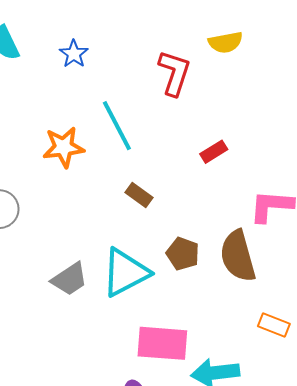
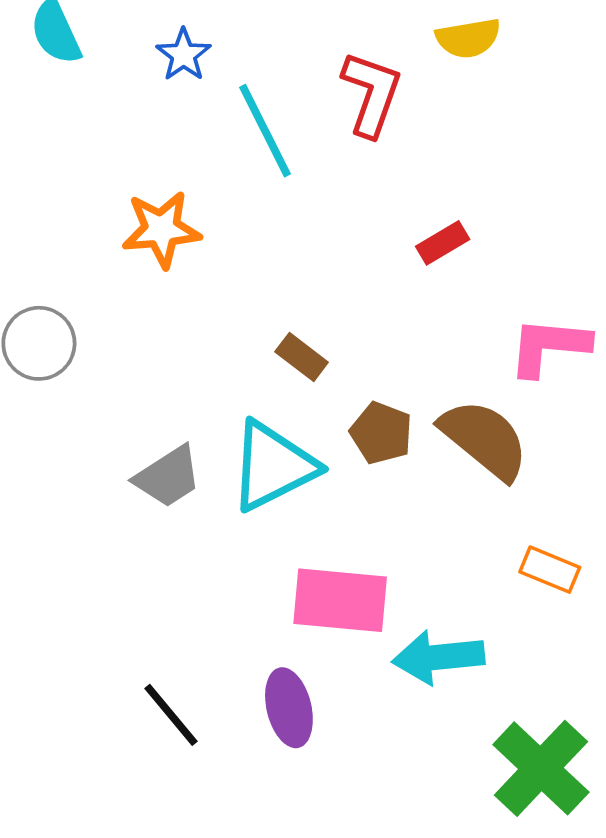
cyan line: (117, 126) -> (265, 131), moved
brown rectangle: (139, 195) -> (302, 357), moved
brown semicircle: (238, 256) -> (484, 439), turned 144

